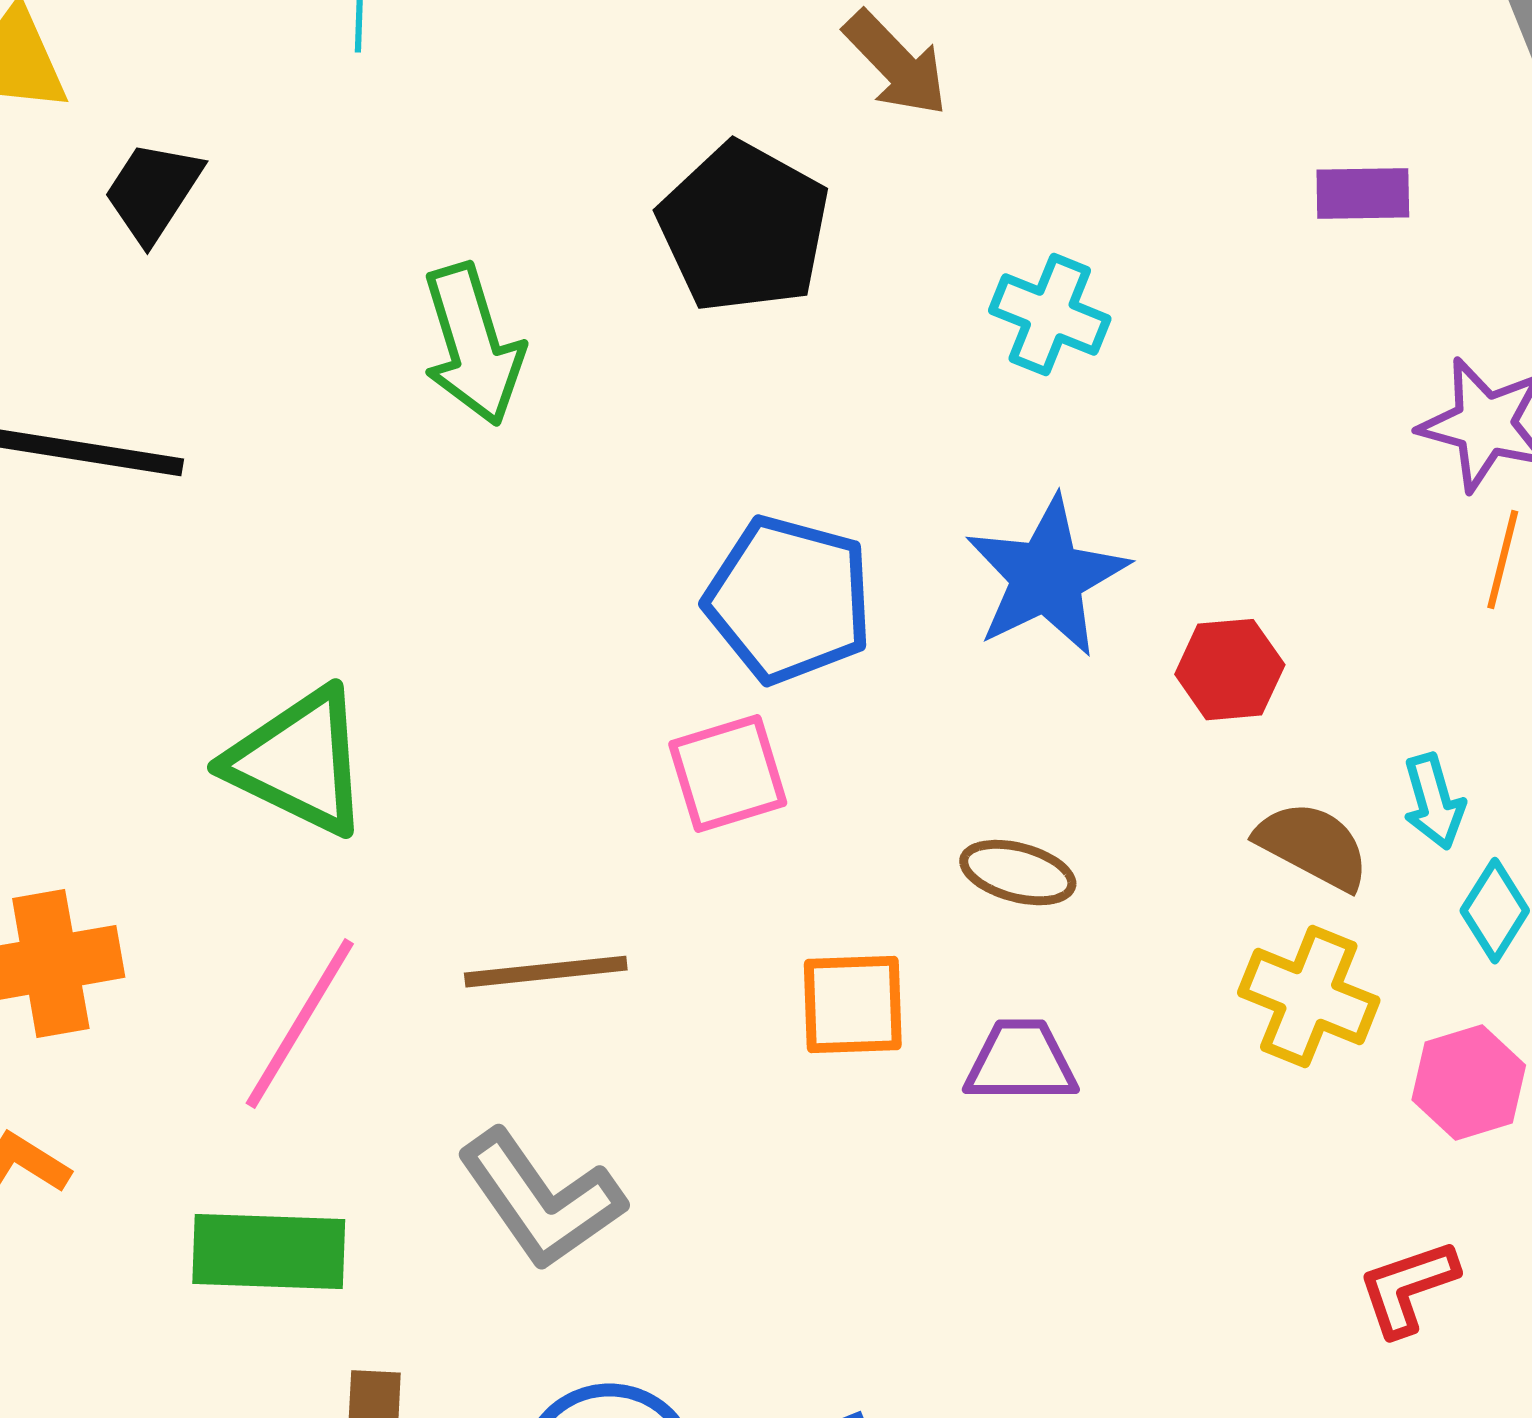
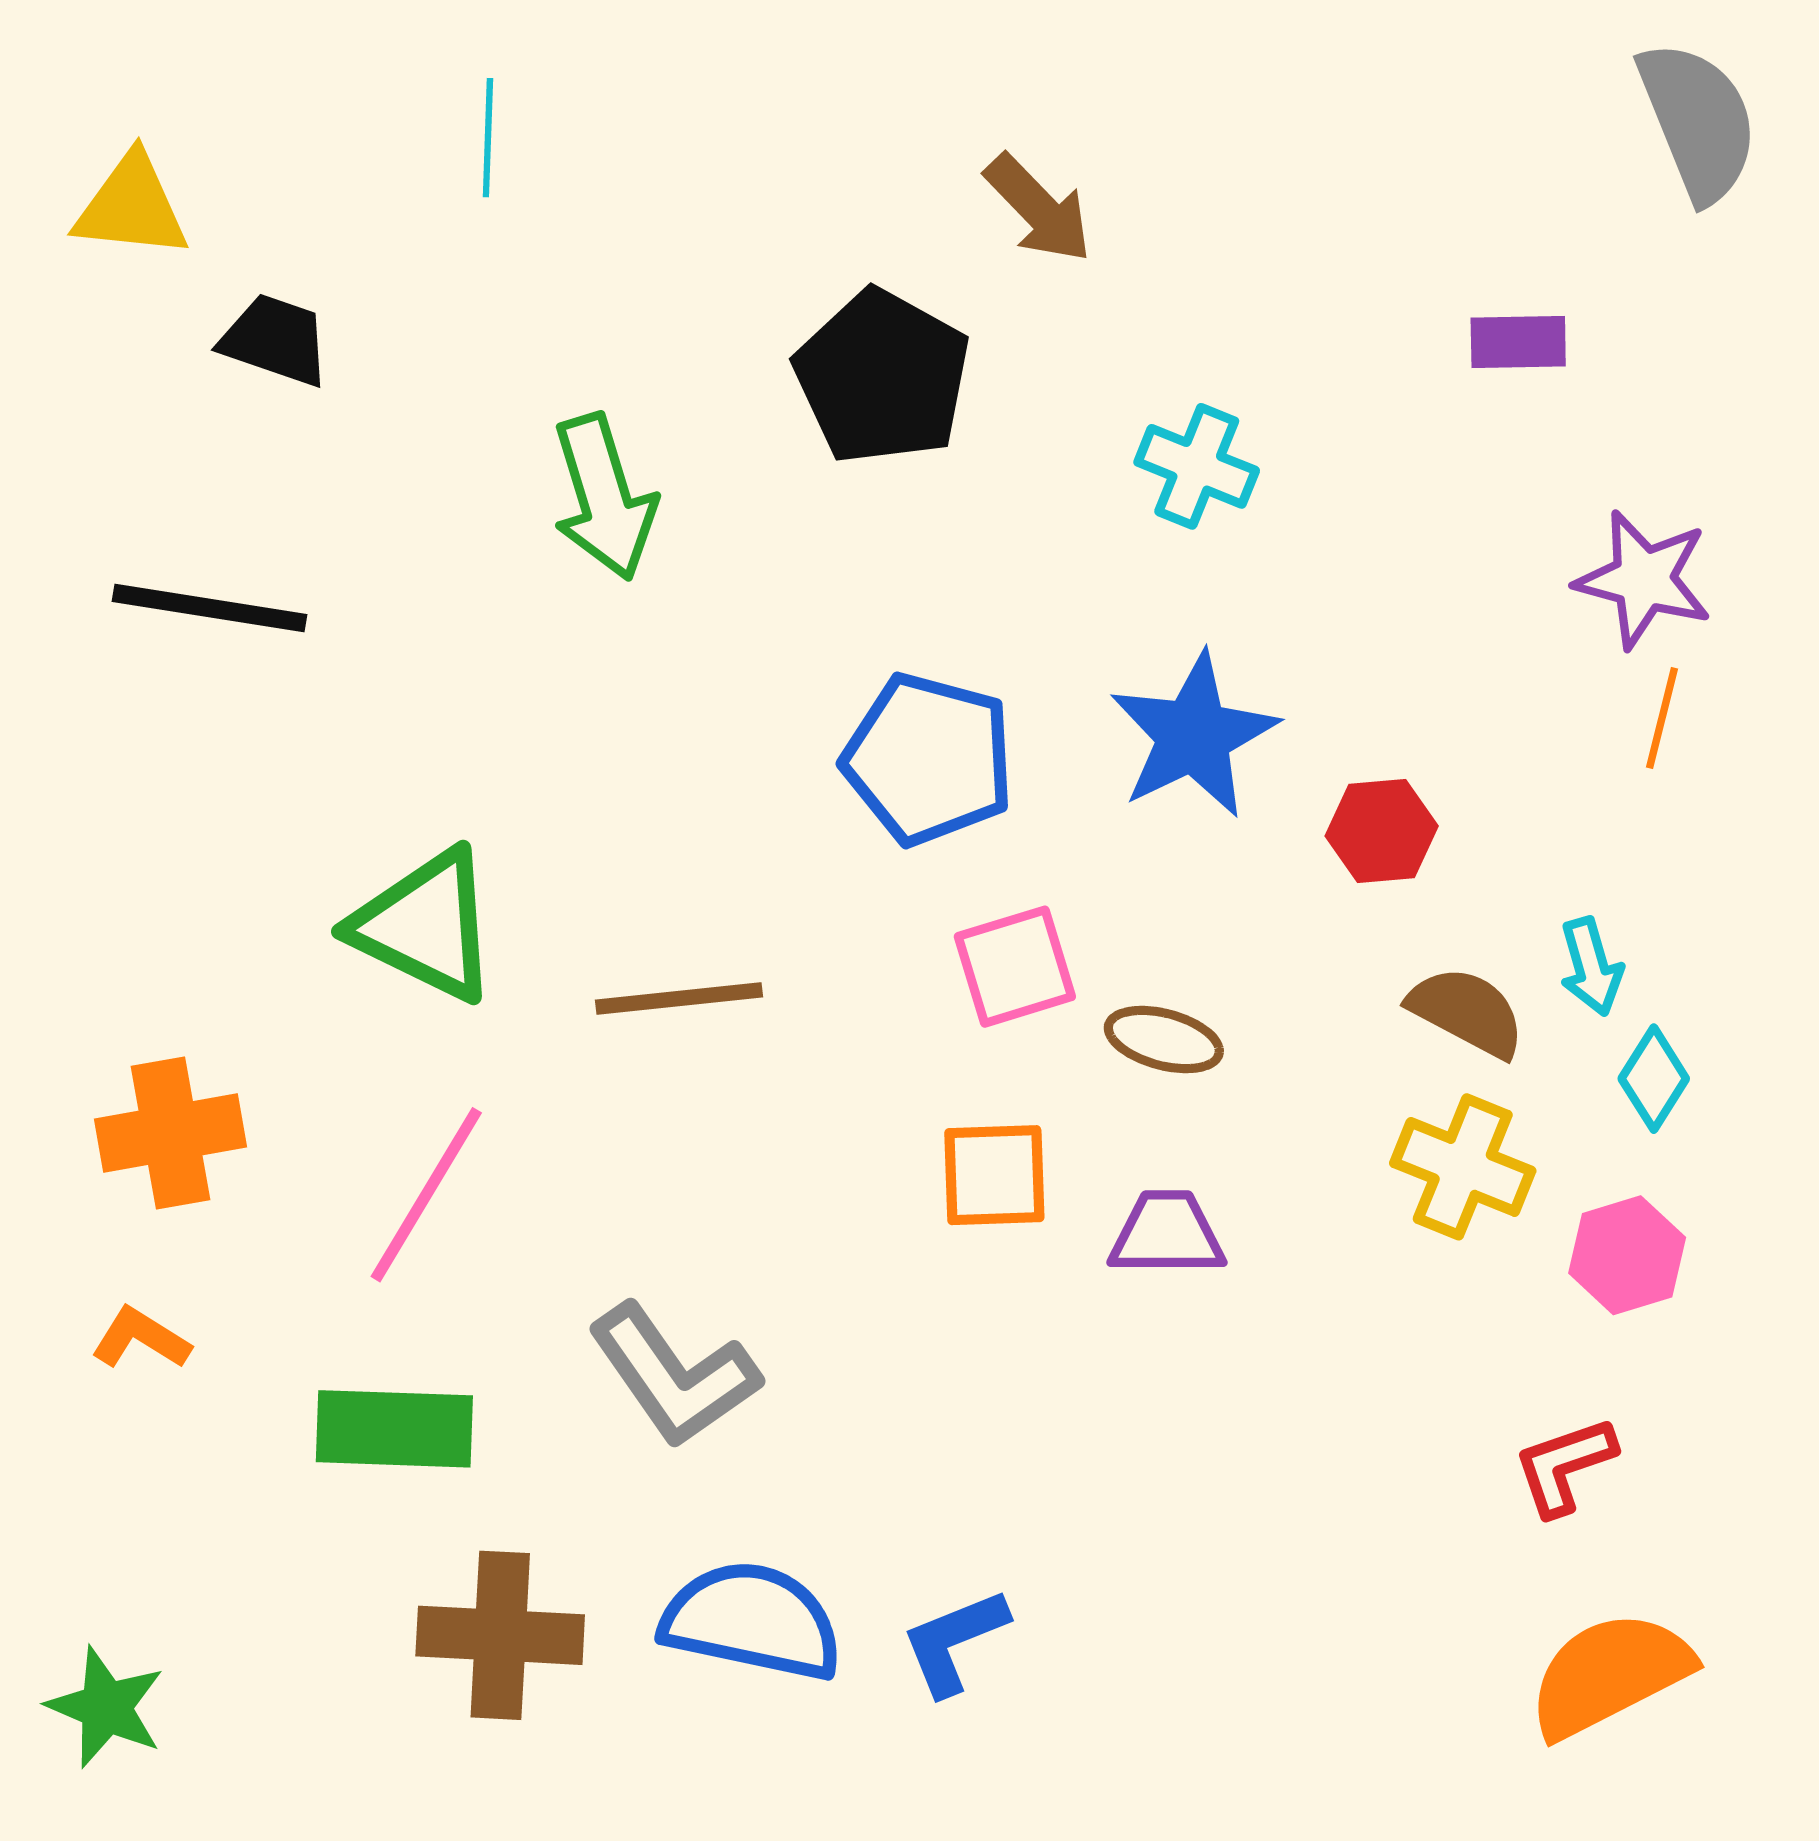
black trapezoid: (153, 192) -> (275, 340), turned 76
pink square: (728, 774) -> (1015, 967), moved
brown line: (546, 972) -> (679, 998), moved

